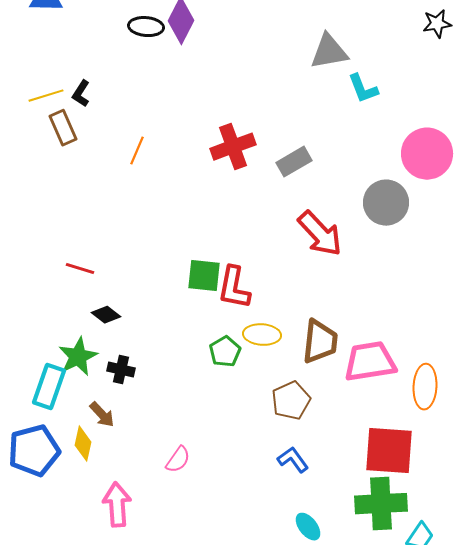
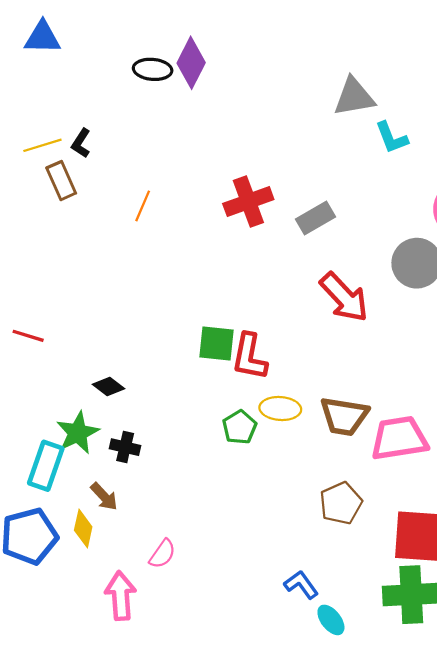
red line: (80, 269) -> (28, 336), moved
brown trapezoid: (320, 342) -> (344, 416), turned 93
brown pentagon: (291, 401) -> (341, 503), moved
pink semicircle: (178, 460) -> (162, 554), moved
blue L-shape: (293, 460) -> (301, 585), moved

